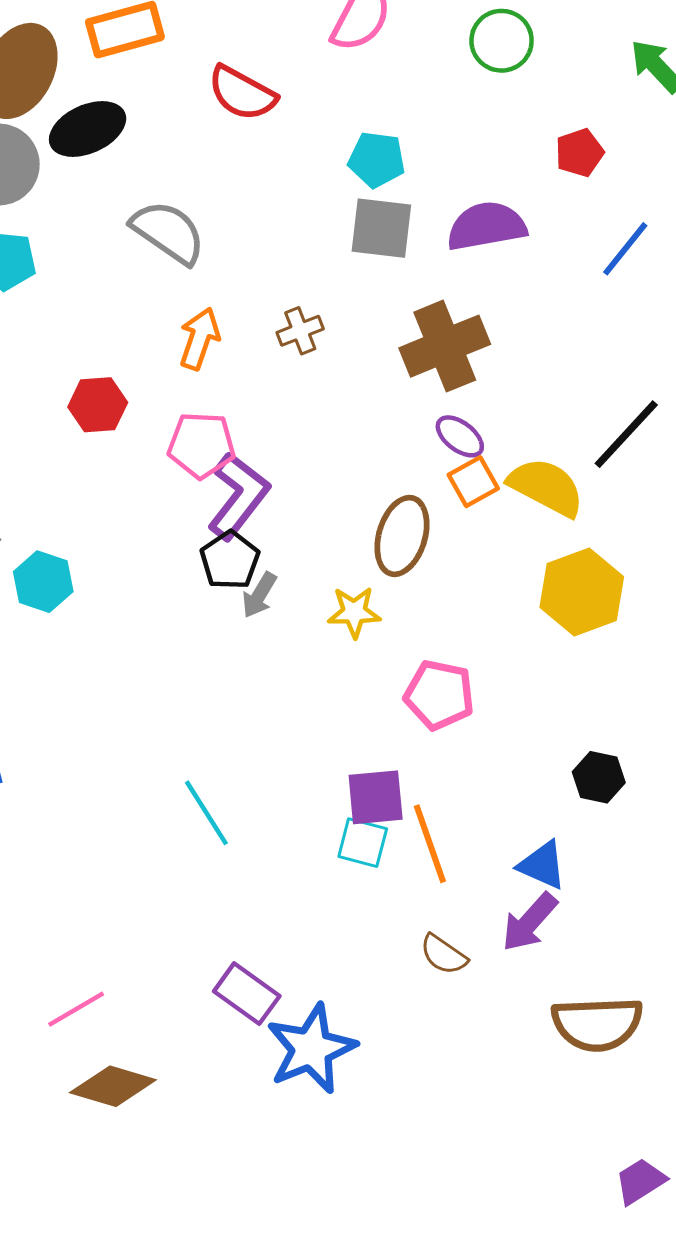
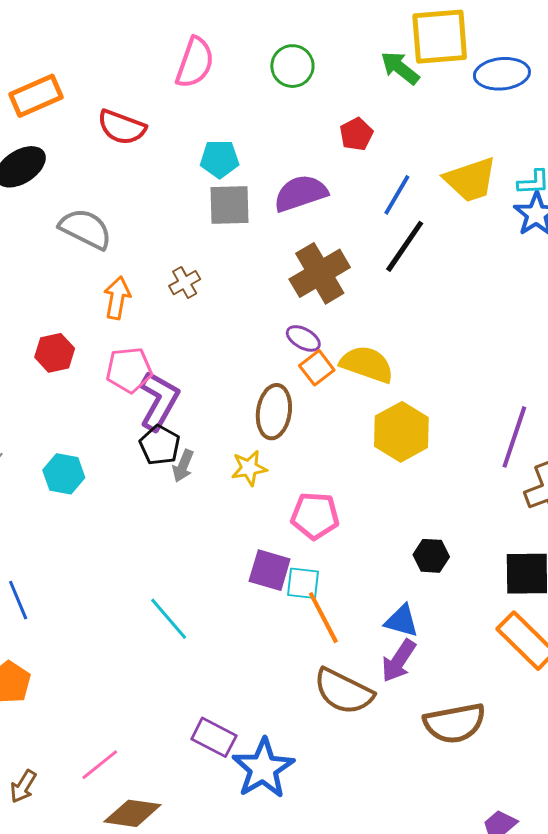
brown cross: (445, 346) -> (320, 273), moved
black line: (626, 434) -> (405, 246), moved
cyan hexagon: (43, 582) -> (64, 474), moved
purple square: (376, 797) -> (270, 570), moved, turned 30
cyan square: (363, 843) -> (303, 583), moved
brown semicircle: (444, 955) -> (344, 691), size x1.8

